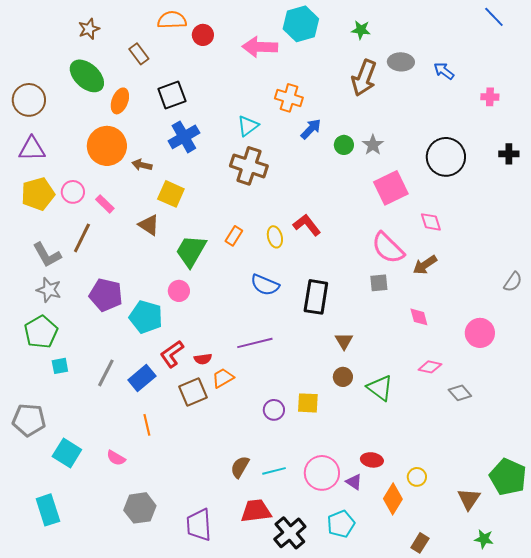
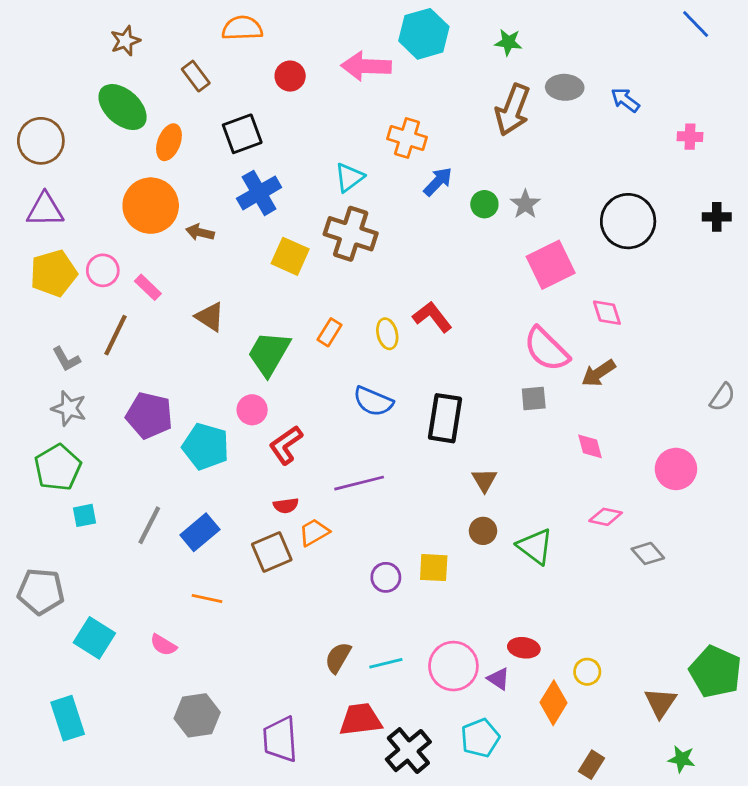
red circle: (203, 35) -> (290, 76), moved
yellow square: (171, 194) -> (290, 256), moved
gray L-shape: (47, 255) -> (66, 359), size x0.7
red L-shape: (172, 354) -> (286, 445), moved
orange line: (147, 425) -> (207, 598), turned -65

